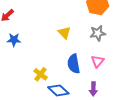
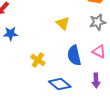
pink triangle: (98, 61) -> (99, 51), turned -40
yellow cross: (41, 74) -> (38, 60), moved

